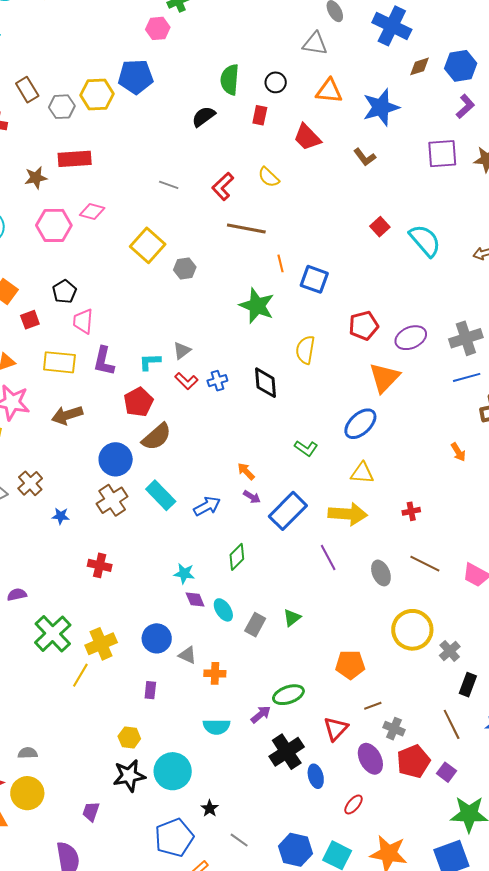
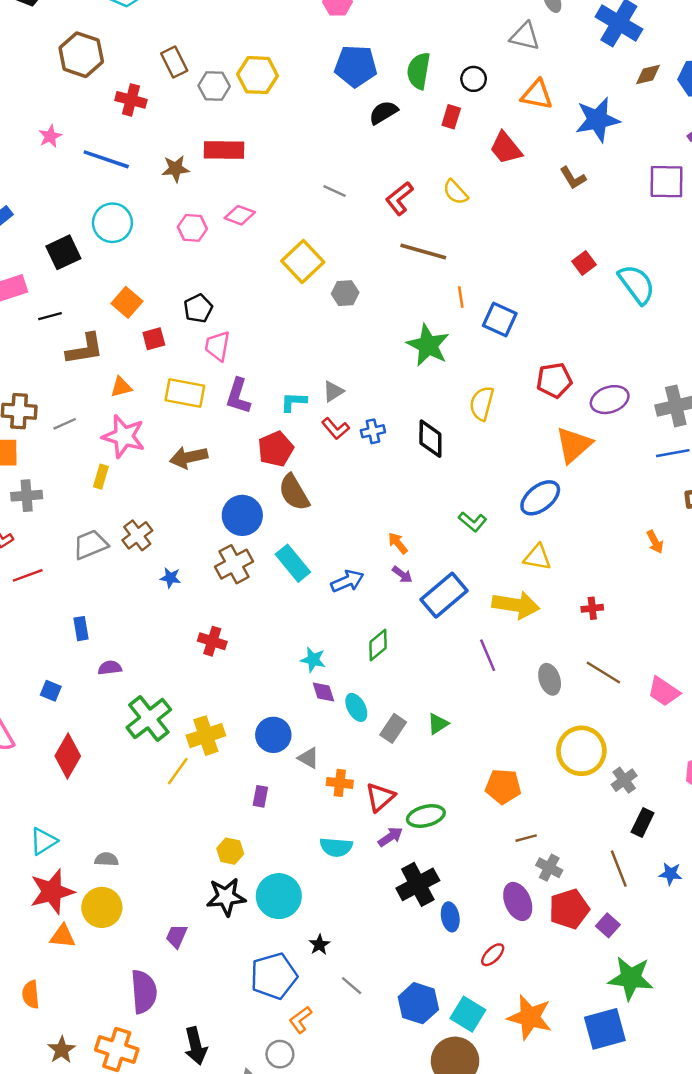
blue pentagon: (136, 77) -> (356, 66), moved
pink hexagon: (54, 225) -> (192, 228), size x0.7
brown semicircle: (157, 437) -> (294, 492), turned 96
red triangle: (336, 729) -> (380, 797), moved

